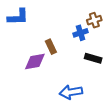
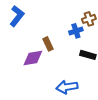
blue L-shape: (18, 17) -> (17, 16), turned -50

